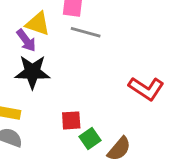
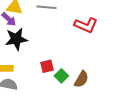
red L-shape: (146, 89) -> (86, 25), moved

